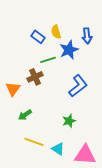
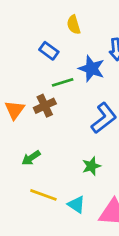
yellow semicircle: (56, 32) -> (74, 25), moved
blue star: (69, 50) -> (91, 69), turned -30
orange triangle: (13, 89) -> (15, 110), moved

